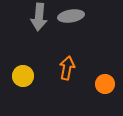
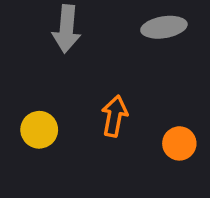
gray ellipse: (71, 16) -> (164, 27), moved

